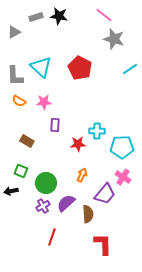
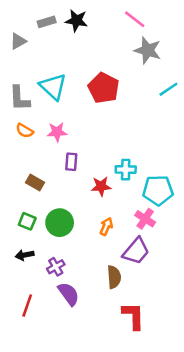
pink cross: (123, 177) -> (145, 219), moved
green circle: (46, 183) -> (60, 223), moved
black arrow: (11, 191) -> (25, 255), moved
purple semicircle: (66, 203) -> (69, 294), moved, turned 96
red line: (52, 237) -> (27, 306), moved

